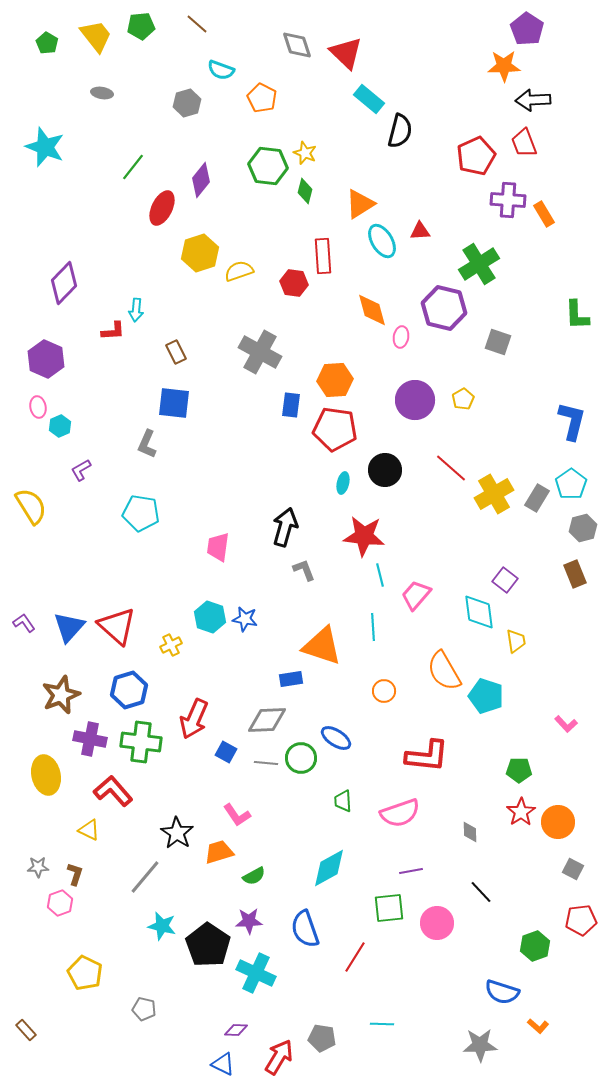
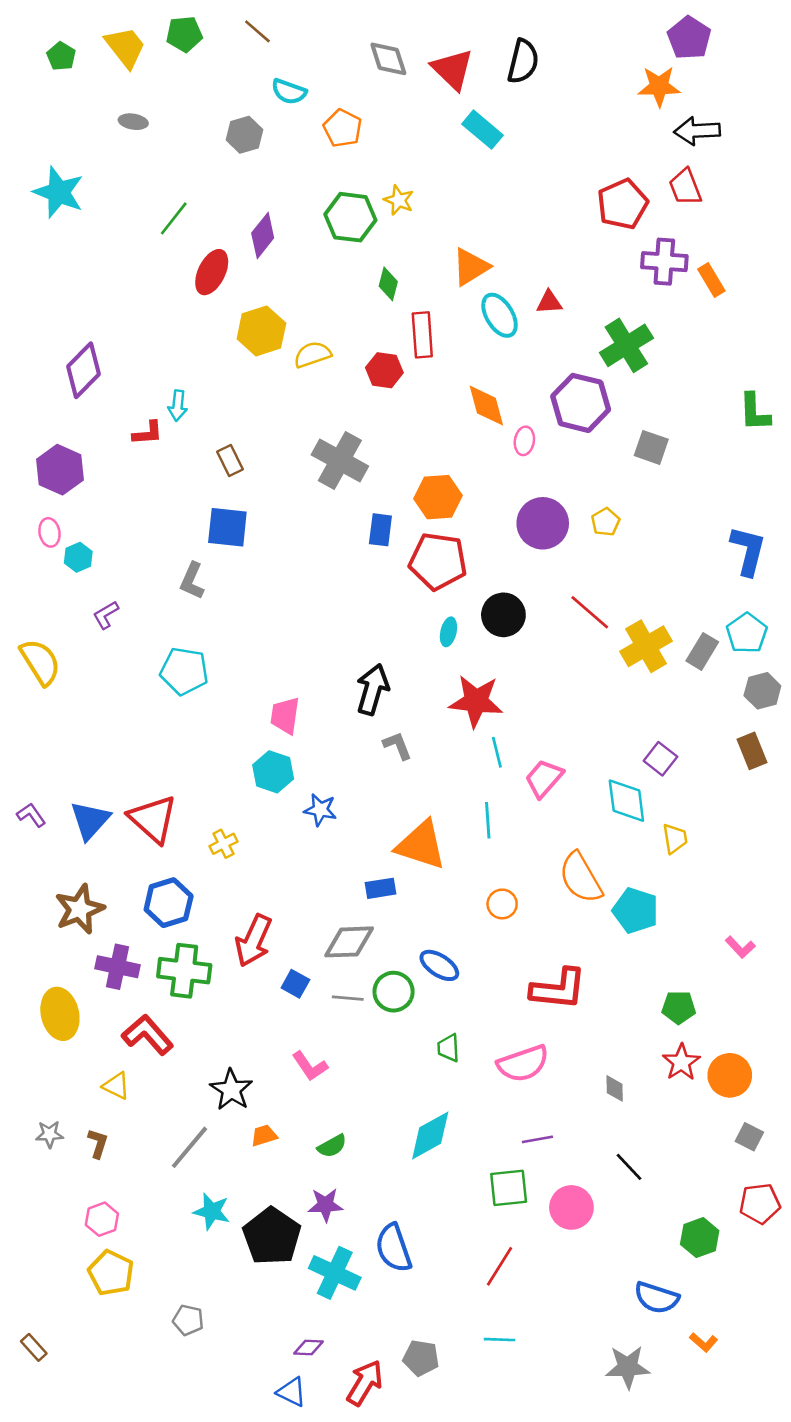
black semicircle: (400, 131) -> (523, 61), moved
green diamond: (305, 191) -> (388, 284), moved
cyan hexagon: (210, 617) -> (273, 772), moved
orange trapezoid: (219, 852) -> (264, 1136), moved, size x0.7
pink hexagon: (60, 903) -> (102, 1219), moved
blue semicircle: (305, 929) -> (394, 1248), moved
red line: (355, 957) -> (500, 1266), moved

